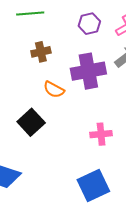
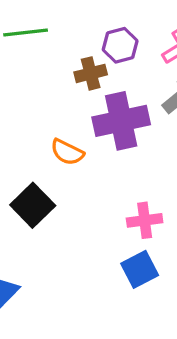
brown cross: (41, 52) -> (91, 73), moved
blue square: (93, 186) -> (140, 269), moved, size x0.7

